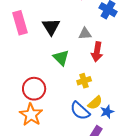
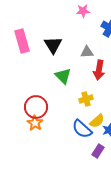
orange star: (31, 115) -> (35, 123), moved, size x0.7

